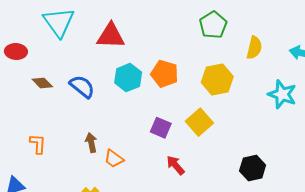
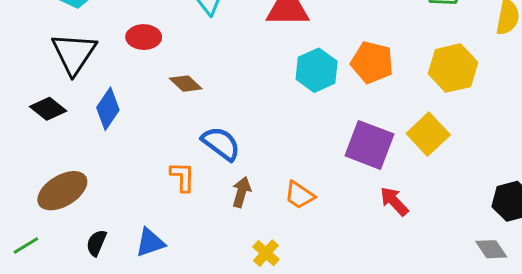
blue semicircle: (82, 87) -> (221, 144), moved
purple square: (161, 128) -> (369, 145), size x1.5
brown arrow: (91, 143) -> (241, 192), moved, turned 30

